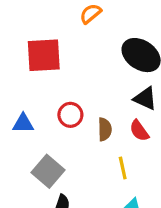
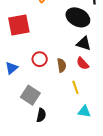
blue triangle: (23, 123) -> (12, 68), turned -32

